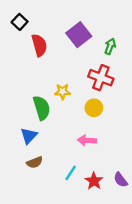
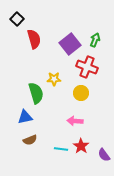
purple square: (79, 35) -> (70, 44), moved
blue triangle: (29, 136) -> (25, 117), turned 35
cyan line: (71, 173) -> (61, 149), turned 64
red star: (94, 181) -> (81, 146), moved

